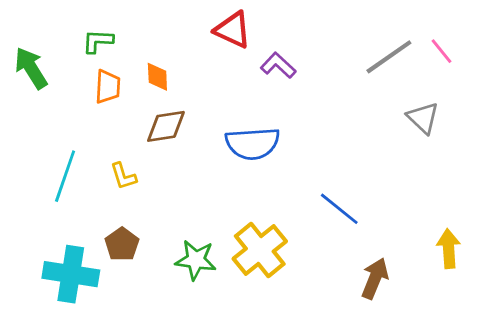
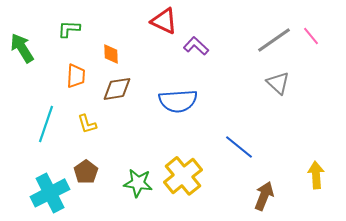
orange trapezoid: (108, 87) -> (76, 76), moved
gray triangle: (423, 118) -> (278, 83), moved
cyan cross: (71, 274) -> (50, 193), turned -36

